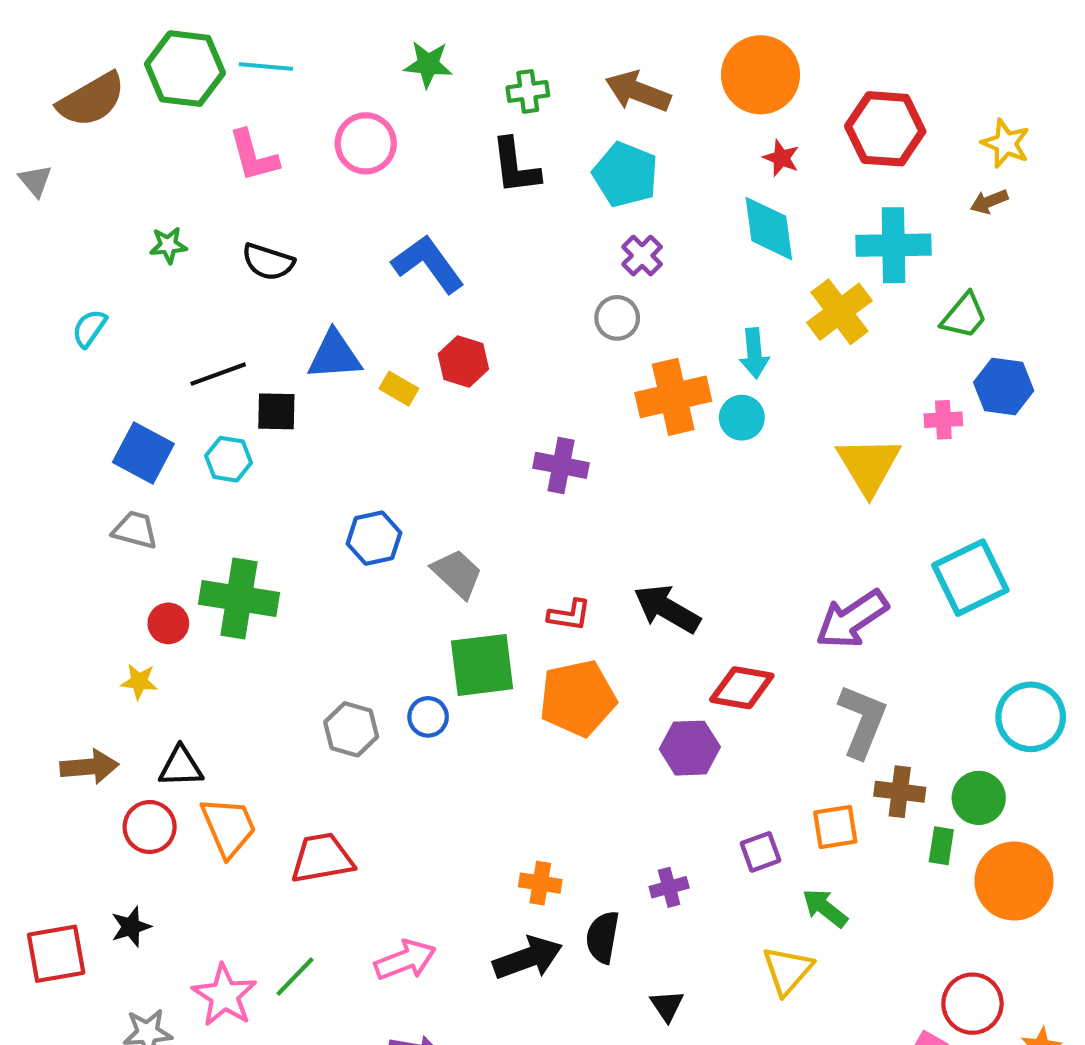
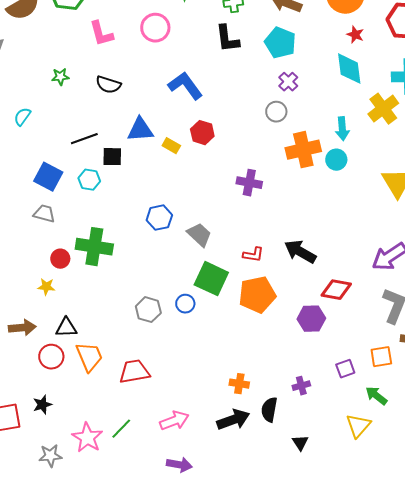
green square: (482, 665) -> (211, 279), turned 32

